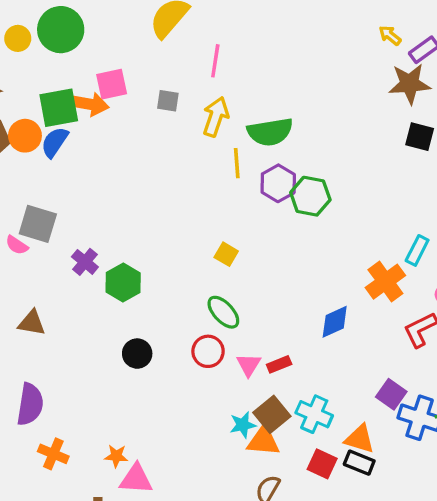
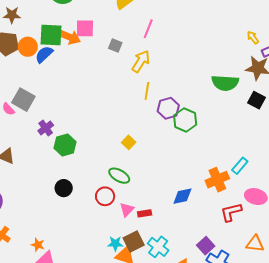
green semicircle: (270, 132) -> (225, 83), moved
green ellipse: (223, 312) -> (119, 176), turned -30

